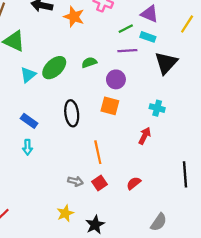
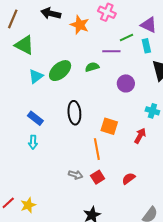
cyan rectangle: (148, 37) -> (146, 46), turned 56
purple line: (127, 51) -> (111, 51), moved
purple circle: (116, 79) -> (126, 83), moved
orange square: (110, 106) -> (109, 126), moved
yellow star: (65, 213) -> (28, 205), moved

